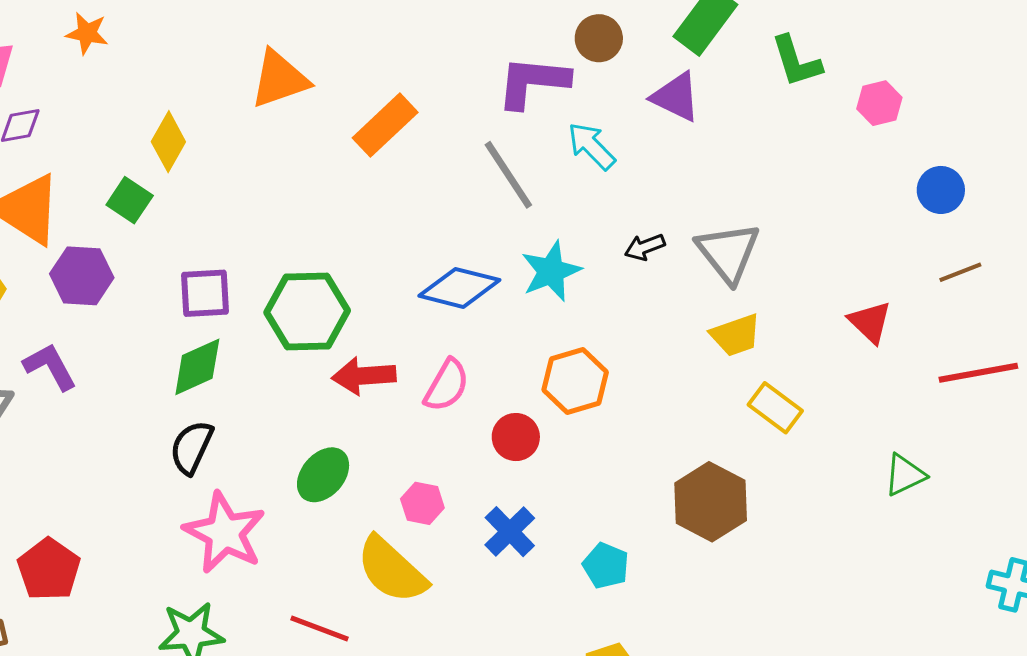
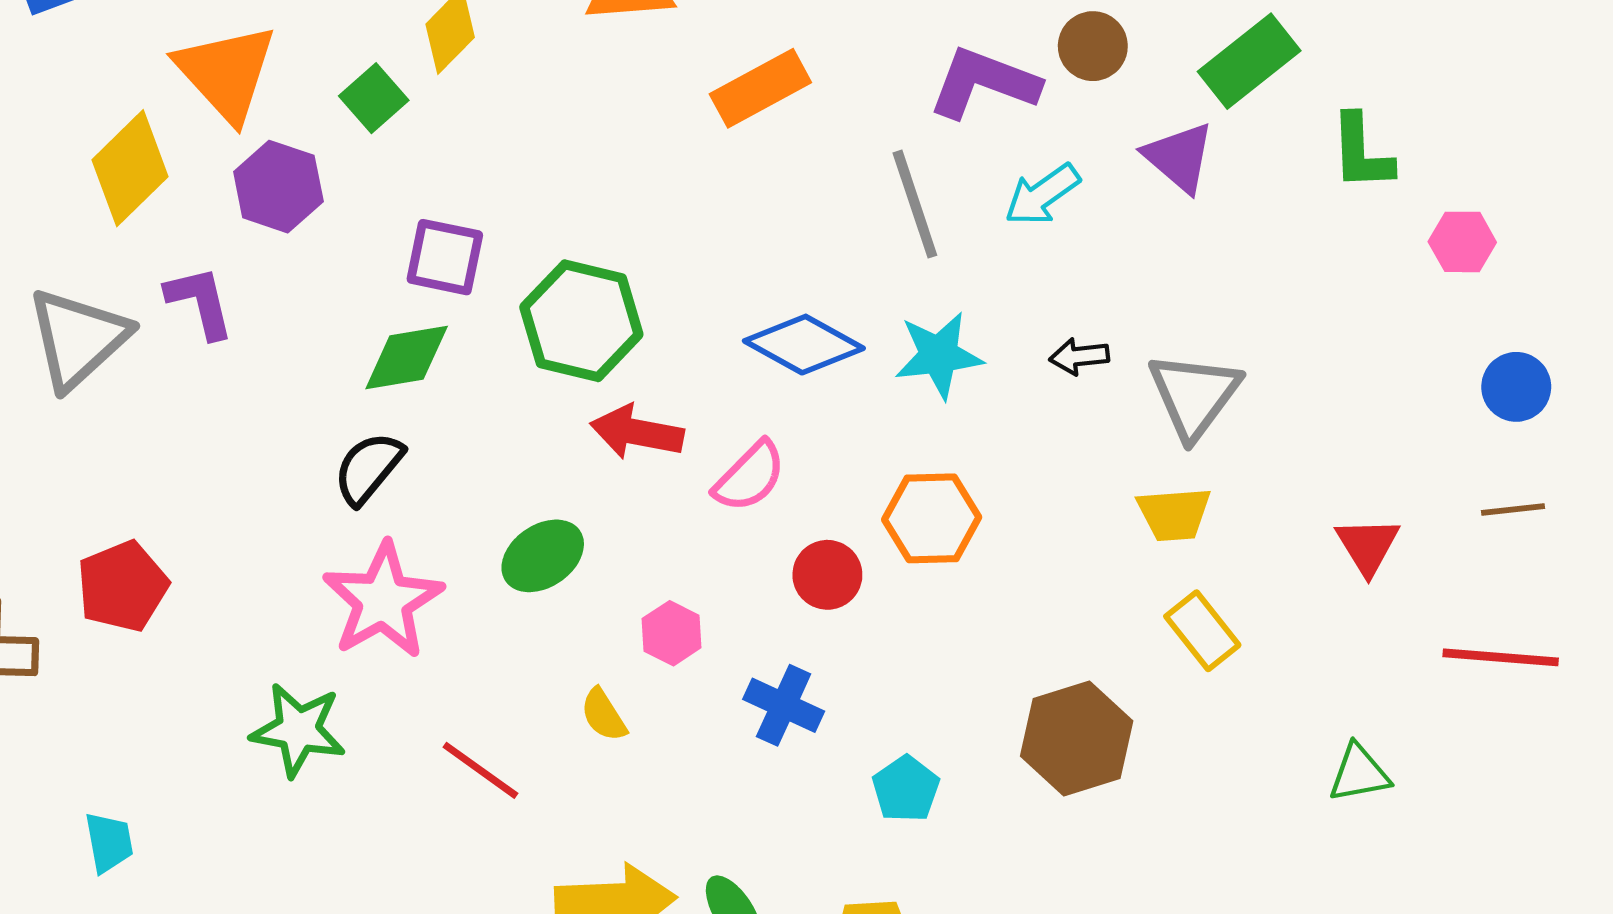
cyan arrow: (591, 146) -> (1042, 195), turned -96
blue cross: (510, 532) -> (784, 705), turned -36
yellow semicircle: (392, 570) -> (604, 715), size x0.5

